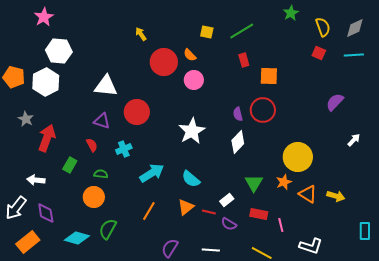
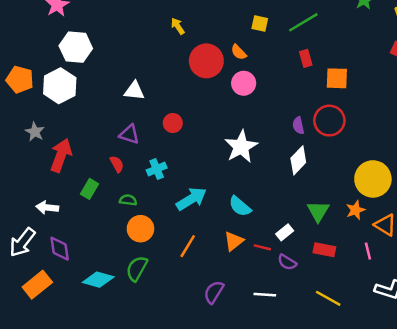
white triangle: (106, 86) -> (134, 91), size x0.7
red circle: (137, 112) -> (173, 123), size x0.6
orange circle: (94, 197) -> (140, 229), moved
pink line: (281, 225) -> (368, 251), moved

